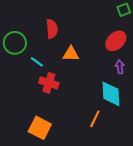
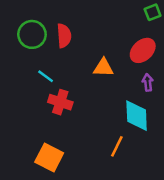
green circle: (15, 43) -> (32, 34), moved
orange triangle: (71, 54) -> (103, 68), moved

